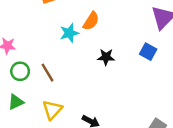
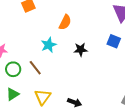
cyan star: (69, 33) -> (49, 45), moved

